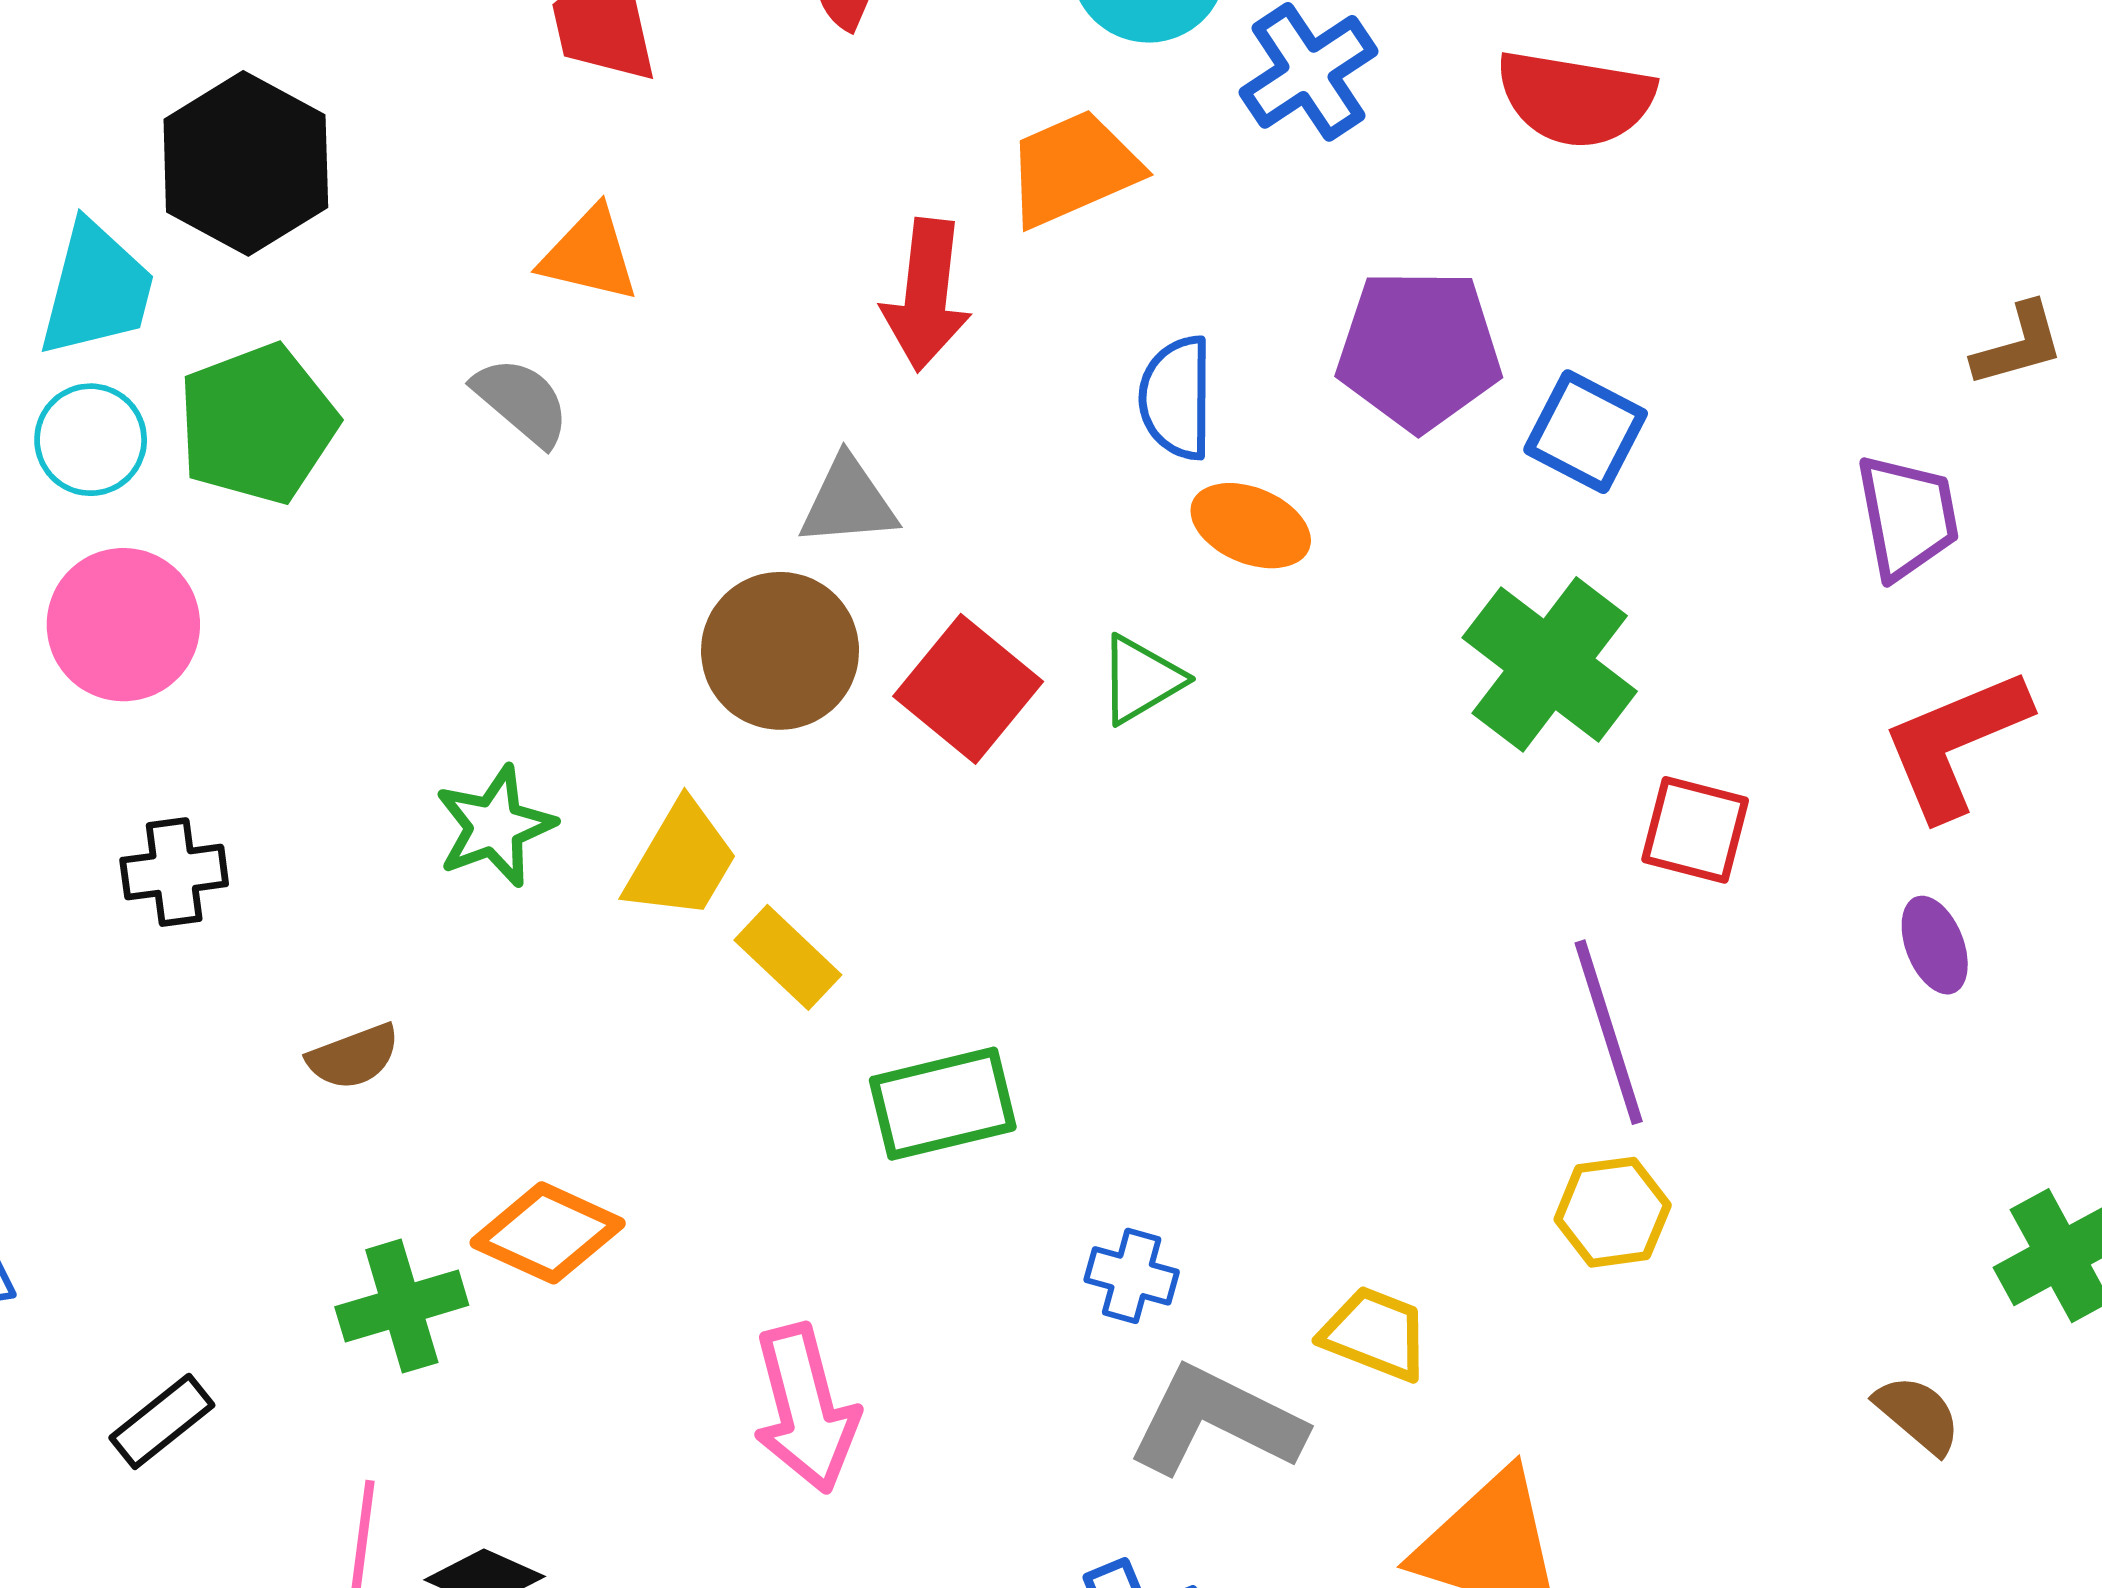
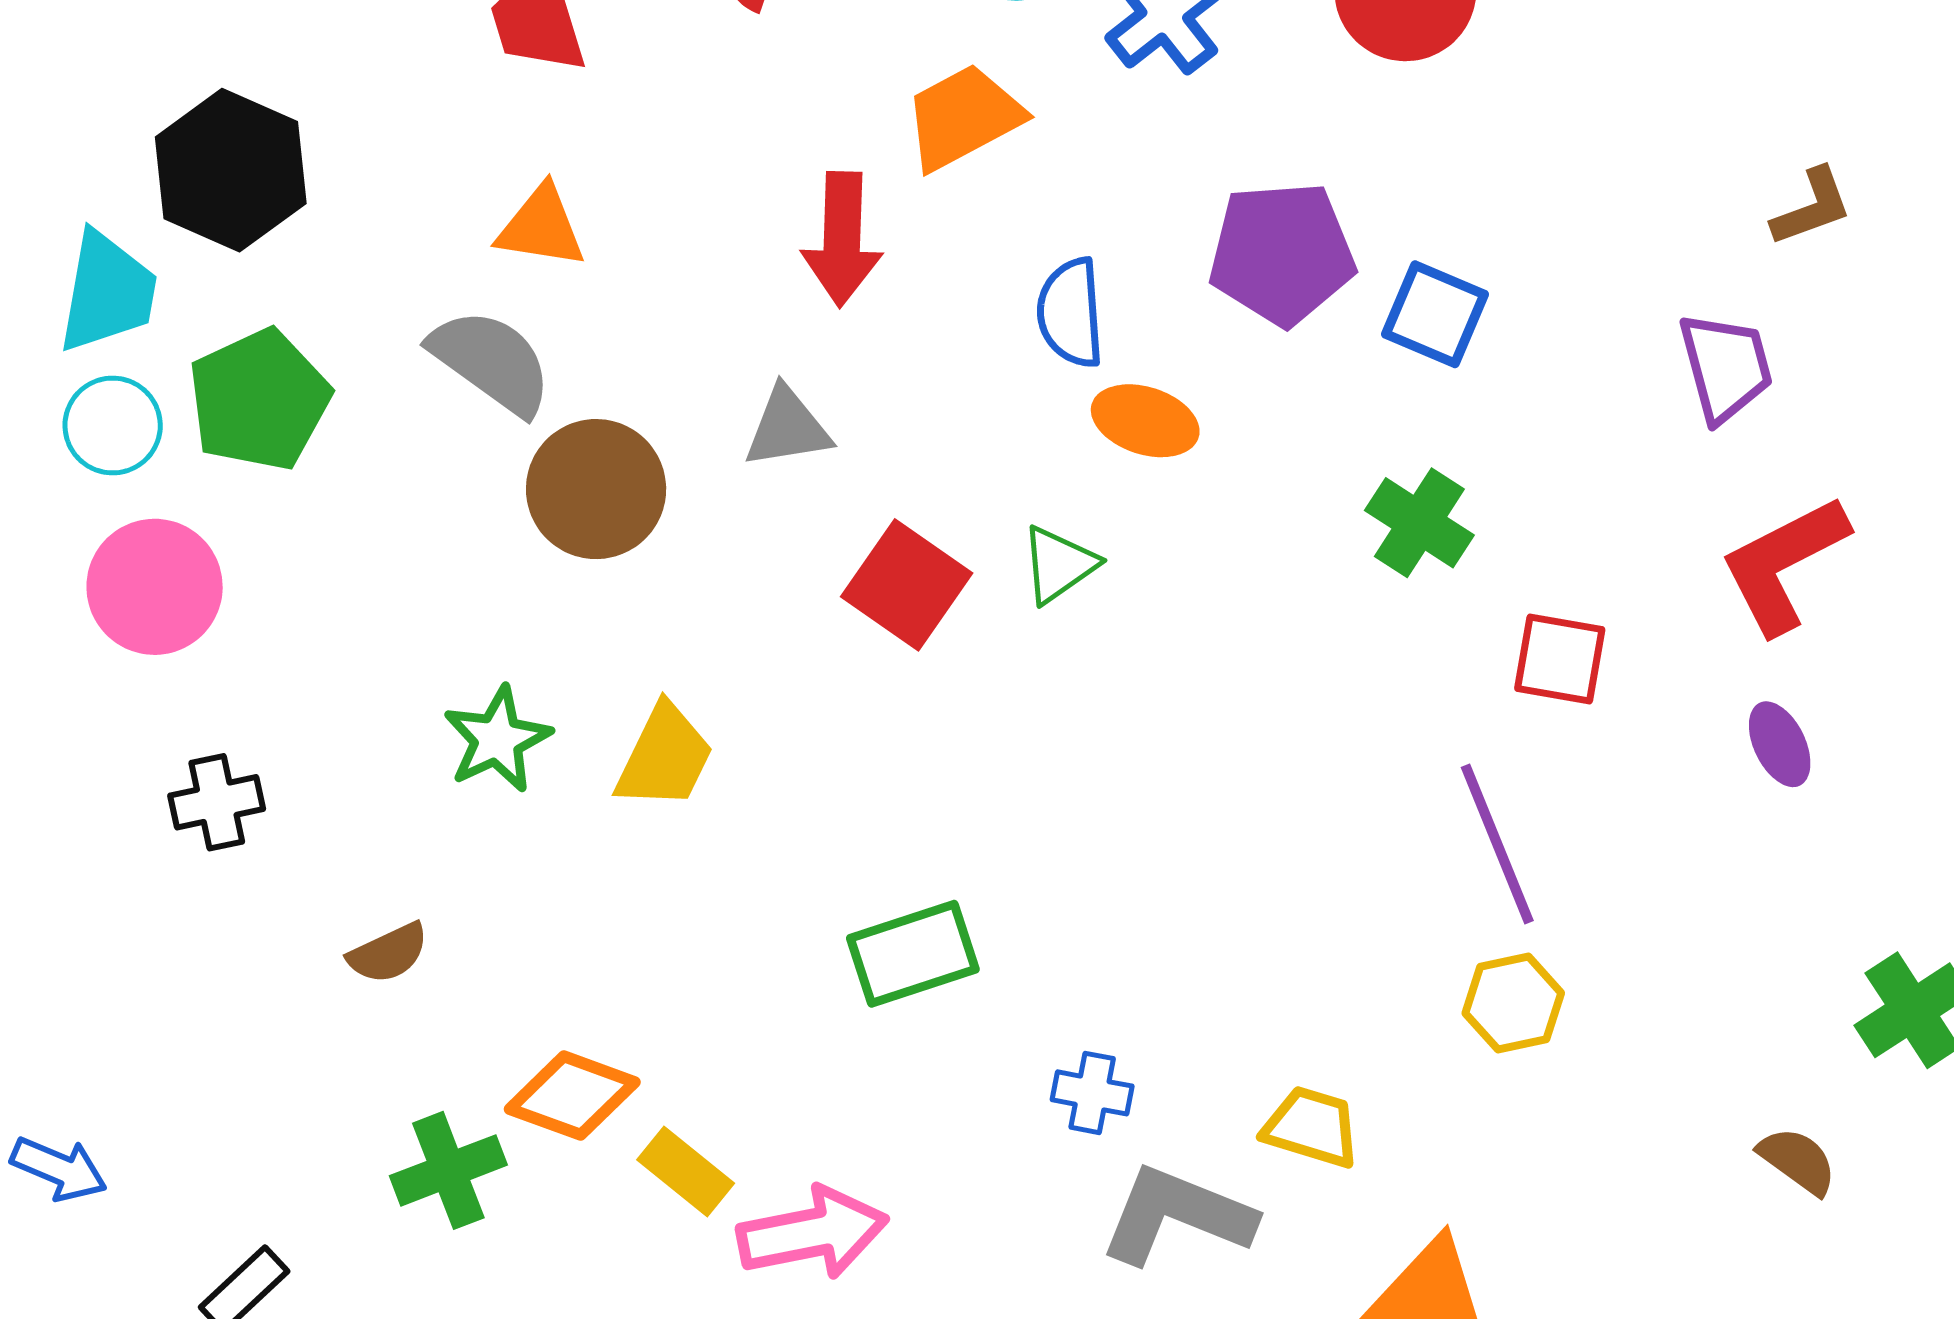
gray semicircle: (522, 401) -> (491, 362), size x1.4
brown circle: (780, 651) -> (596, 489), moved
green cross: (1550, 664) -> (1419, 523), size x0.7
yellow rectangle: (788, 957) -> (686, 1171), moved
pink arrow: (805, 1408) -> (813, 1233), turned -82

